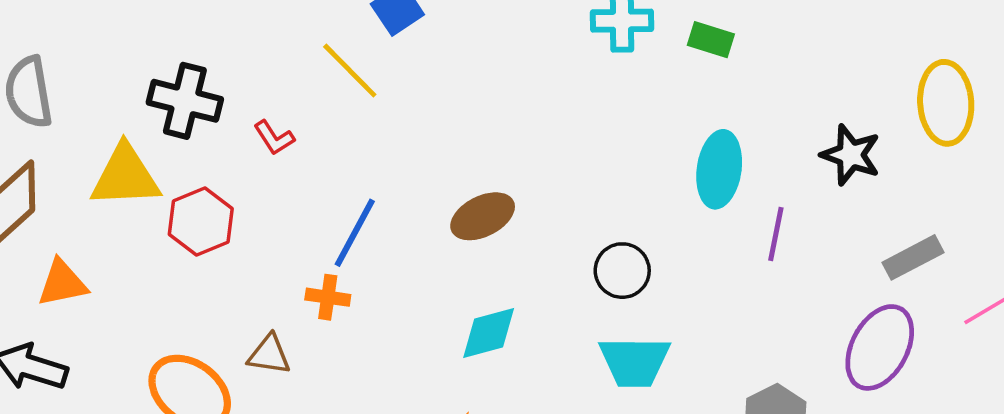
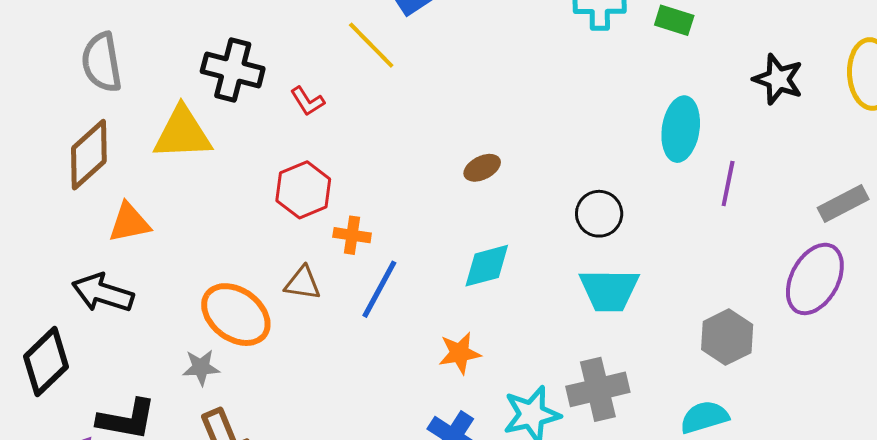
black star: (851, 155) -> (778, 79), moved
brown ellipse: (483, 216) -> (482, 168), size x0.7
red hexagon: (201, 222) -> (303, 190), moved
blue line: (355, 233) -> (379, 289), moved

